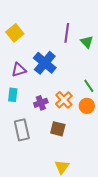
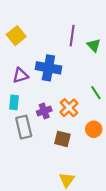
blue cross: (45, 63) -> (48, 68), turned -30
orange circle: (87, 106) -> (94, 129), moved
gray rectangle: (22, 130) -> (24, 127), moved

